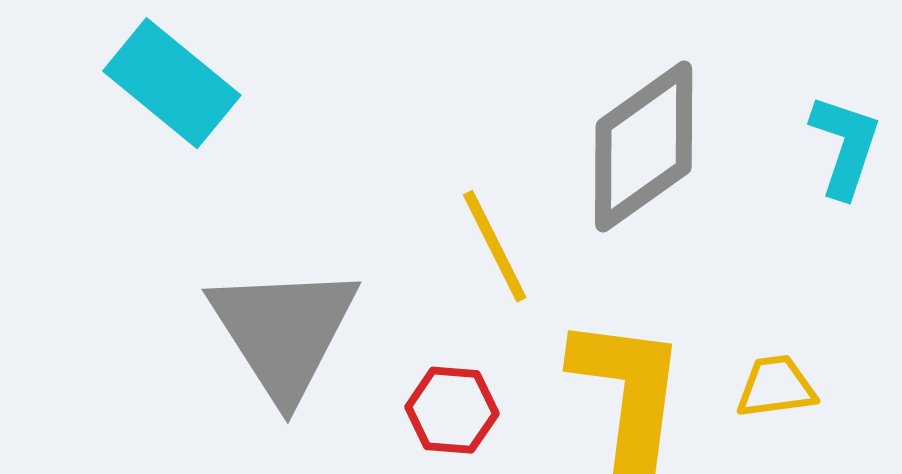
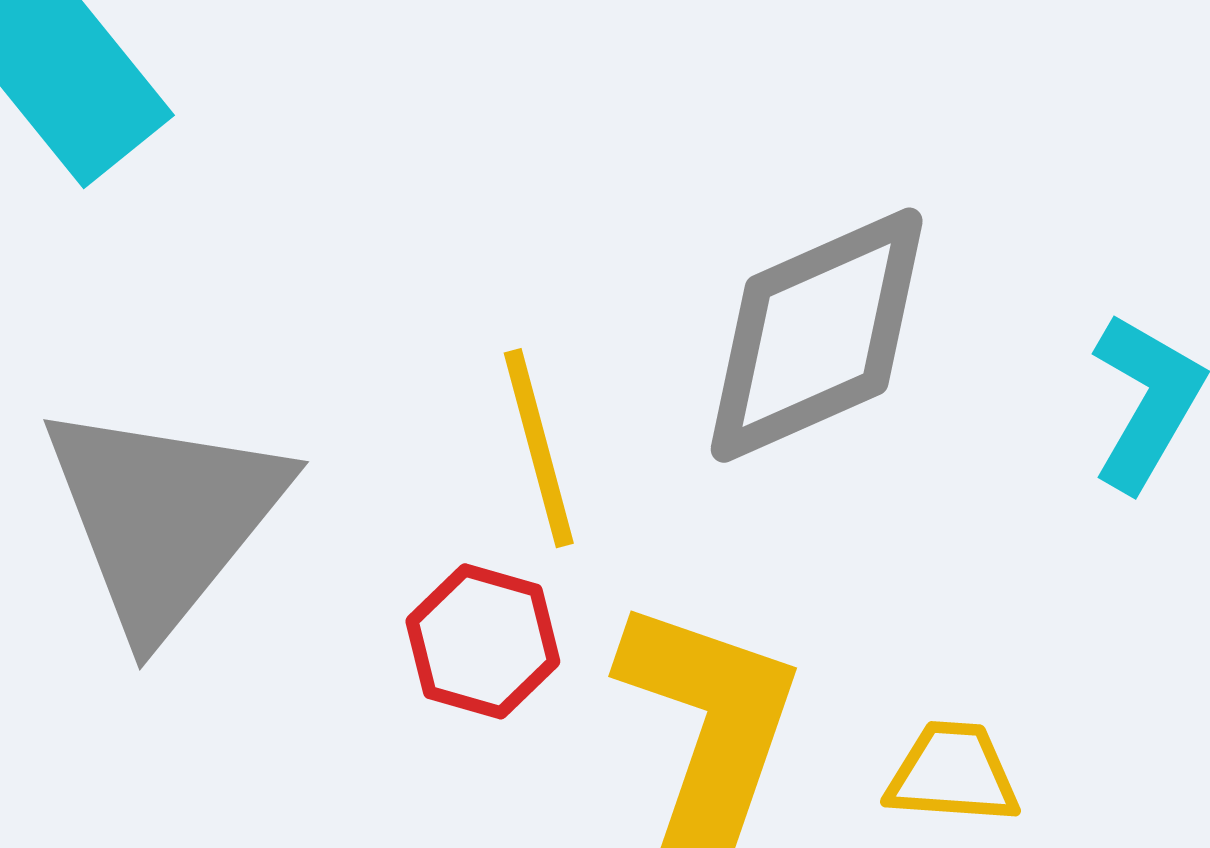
red hexagon: (452, 410) -> (483, 641), moved

